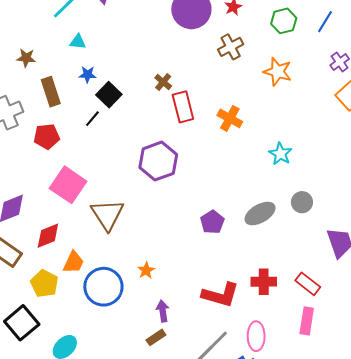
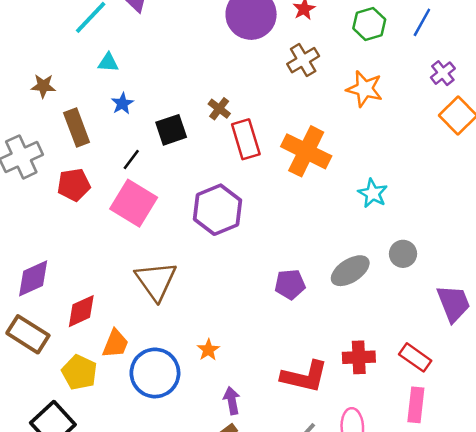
blue star: (87, 74) -> (122, 104), turned -30
black square: (109, 95) -> (171, 130), moved, turned 30
orange cross: (230, 118) -> (306, 151), size x1.5
pink square: (68, 185) -> (134, 203), moved
purple pentagon: (212, 222) -> (290, 284), turned 30

